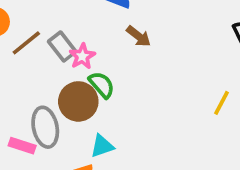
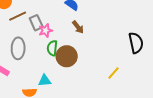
green semicircle: (102, 85) -> (52, 48), turned -147
brown circle: (78, 101) -> (67, 56), moved
gray ellipse: (45, 127) -> (18, 48), moved

